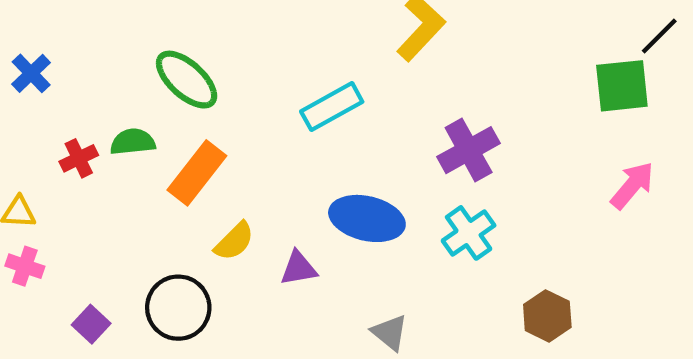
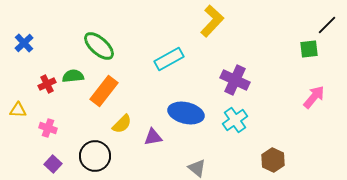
green square: (622, 86) -> (309, 49), size x0.7
purple cross: (469, 150) -> (235, 80), turned -36
pink cross: (25, 266) -> (48, 128), moved

